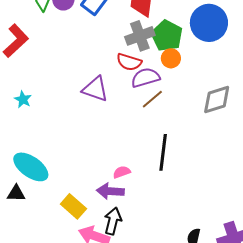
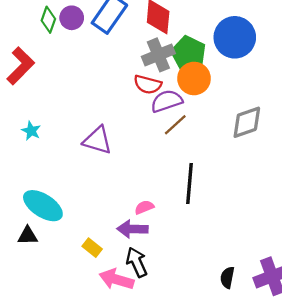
orange circle: (171, 58) -> (194, 78), size x1.5
purple triangle: (95, 89) -> (97, 140), moved
yellow rectangle: (73, 206) -> (92, 248), size x0.7
black arrow: (113, 221) -> (137, 262), turned -36

